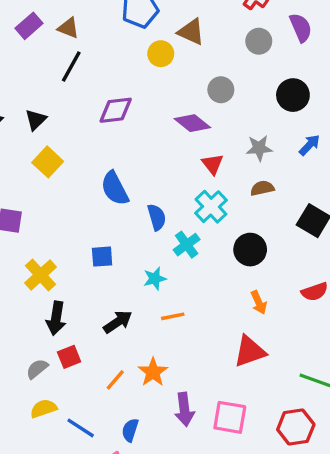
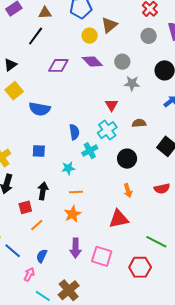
brown triangle: (68, 28) -> (45, 13), moved, turned -32
brown triangle: (191, 32) -> (109, 25), turned 48
purple diamond: (192, 123) -> (92, 61), moved
gray star: (259, 148) -> (132, 83), moved
blue semicircle: (115, 188) -> (40, 109), moved, turned -60
black arrow: (118, 322) -> (43, 191), turned -54
red square: (69, 357) -> (25, 207), moved
orange star: (153, 372) -> (73, 214), moved

